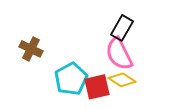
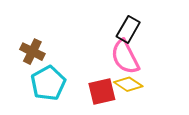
cyan pentagon: (71, 79) -> (48, 83), moved

